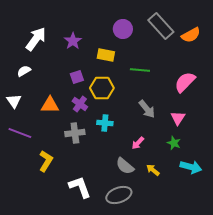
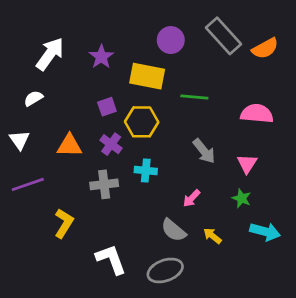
yellow rectangle: (106, 55) -> (147, 76), size x1.4
pink semicircle: (185, 82) -> (257, 114), turned 50
purple line: (20, 133) -> (28, 184), turned -40

